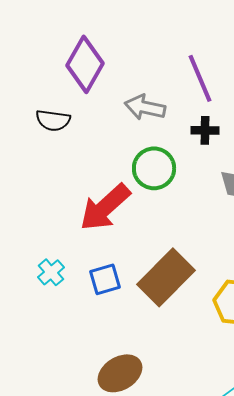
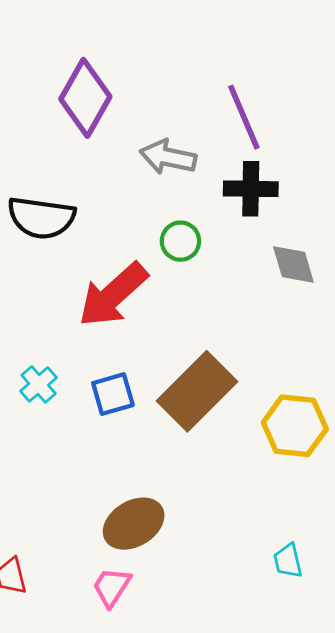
black semicircle: (53, 120) -> (41, 218), moved, size x1.4
black cross: (205, 130) -> (251, 189), size x1.4
green circle: (154, 168) -> (180, 241), size x0.7

